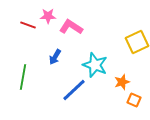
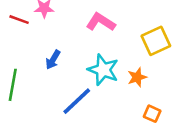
pink L-shape: (71, 27) -> (101, 22), moved
orange star: (122, 82) -> (137, 77), moved

